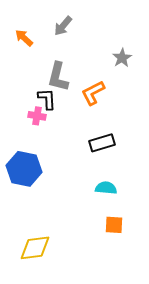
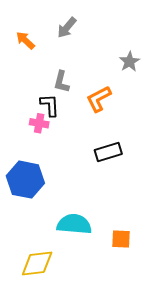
gray L-shape: (58, 77) -> (61, 82), size x0.7
cyan semicircle: (106, 188) -> (74, 224), moved, size x1.5

